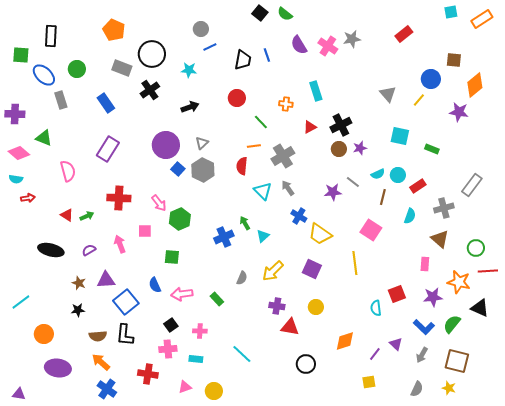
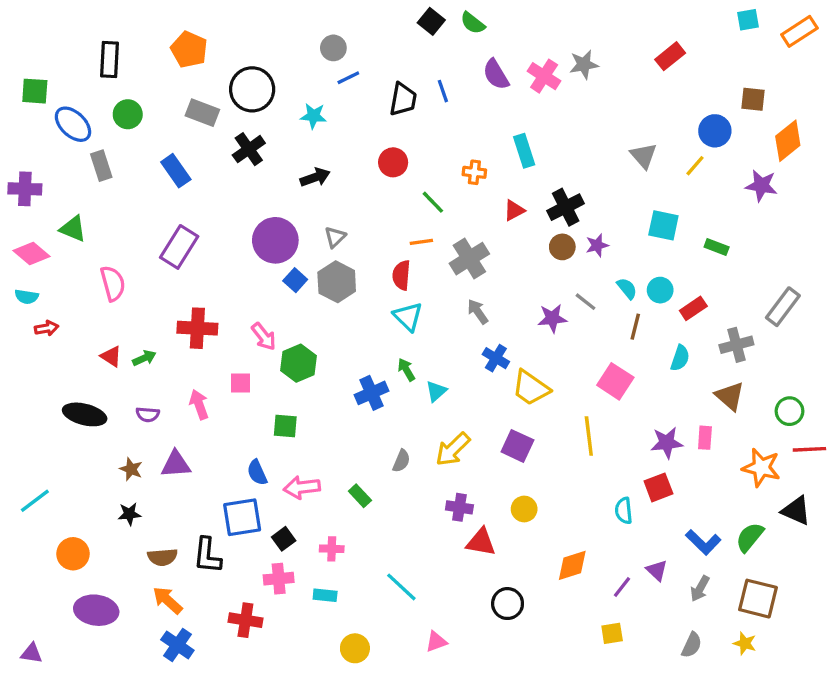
black rectangle: (51, 36) -> (109, 60), moved
cyan semicircle: (378, 174) -> (627, 288), turned -104
cyan triangle: (263, 191) -> (408, 317), moved
purple semicircle: (89, 250) -> (148, 414), turned -144
purple star: (433, 297) -> (667, 443), moved
blue square: (126, 302) -> (242, 517), moved, turned 30
pink triangle: (185, 387) -> (436, 642), moved

